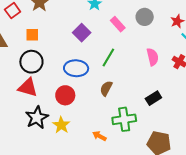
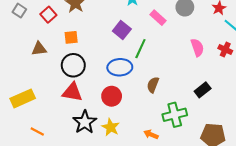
green line: (108, 57) -> (140, 49), moved

